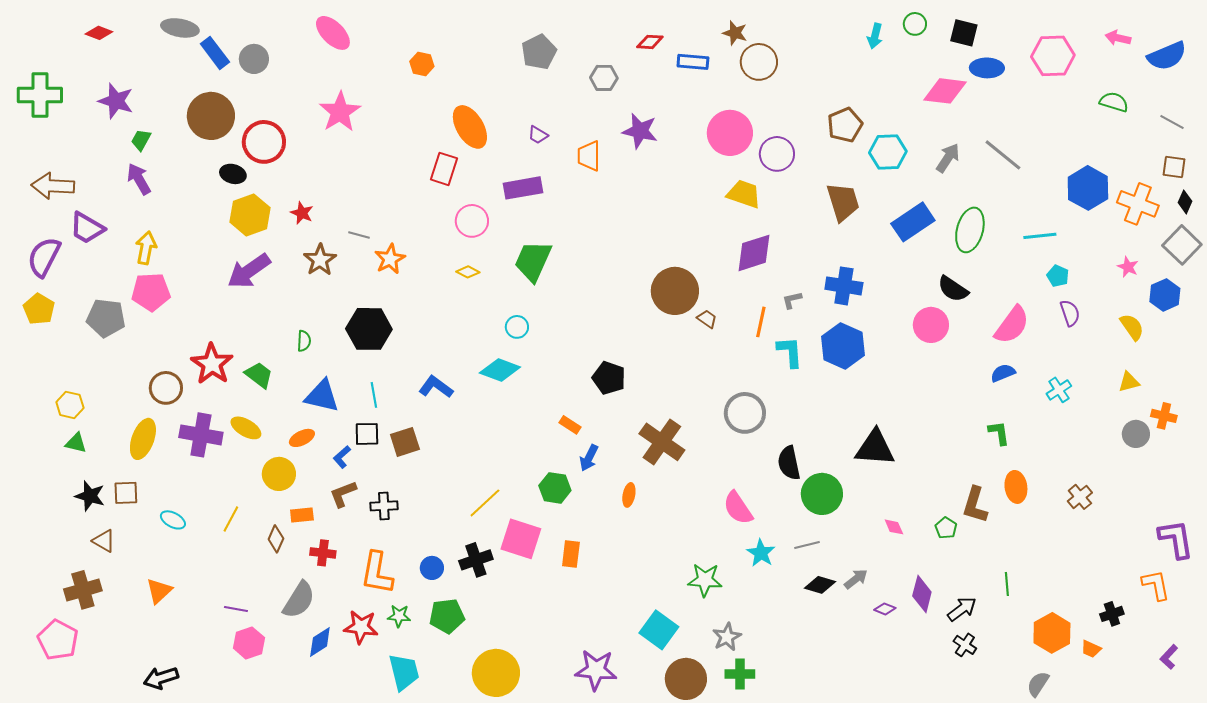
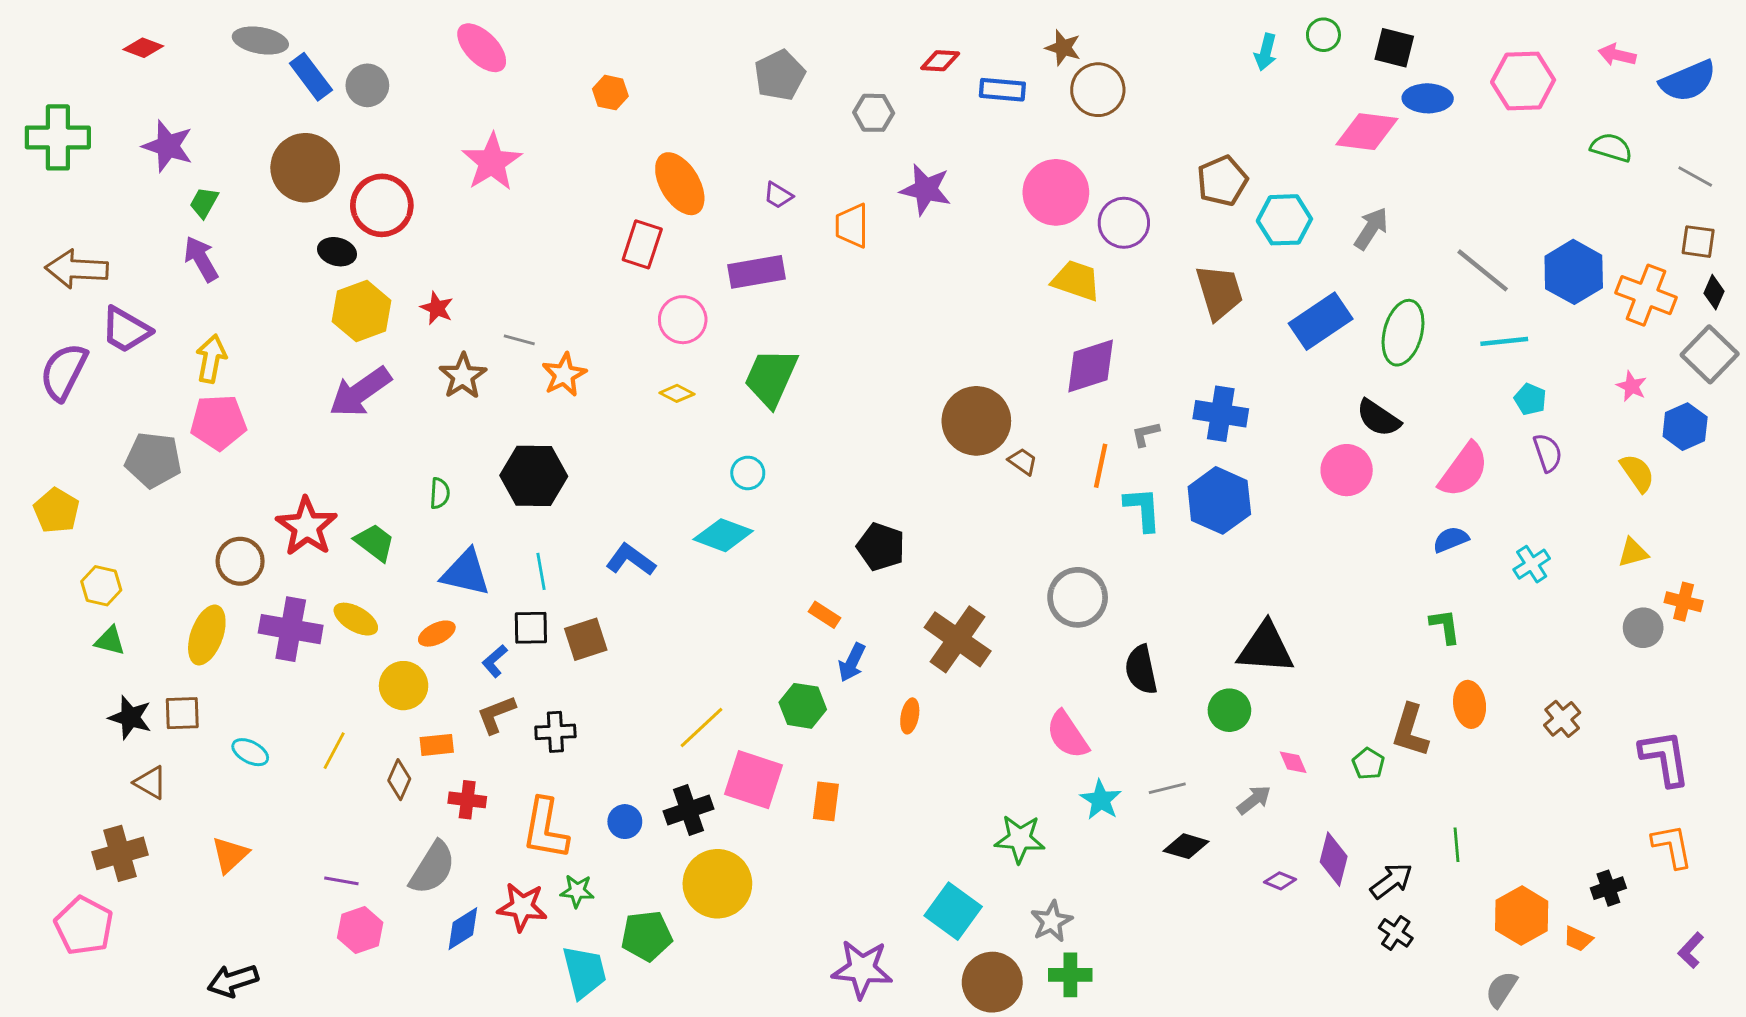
gray line: (1003, 155) -> (1483, 270), moved
yellow pentagon: (39, 309) -> (56, 511), moved
green circle: (822, 494) -> (1229, 710), moved, size x0.7
purple L-shape: (1176, 539) -> (1665, 758), moved
gray arrow: (856, 579) -> (1254, 800), moved
green pentagon: (447, 616) -> (647, 936), moved
yellow circle: (496, 673) -> (717, 884), moved

